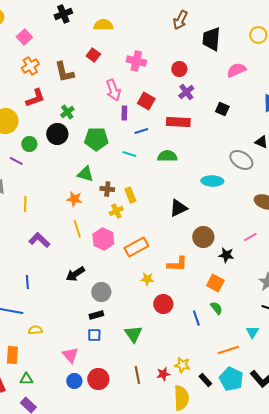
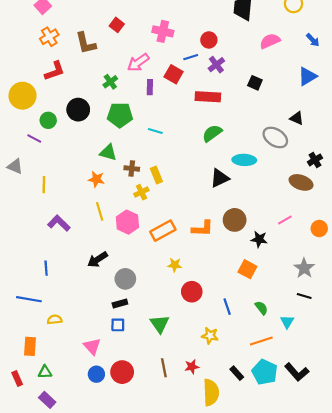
pink arrow: (113, 90) -> (138, 62), turned 75
green cross: (67, 112) -> (110, 82), moved
blue line: (141, 131) -> (191, 57), moved
green semicircle: (167, 156) -> (212, 133), moved, turned -36
black triangle: (178, 208) -> (220, 178), moved
orange L-shape: (177, 264) -> (202, 229), moved
green semicircle: (216, 308) -> (261, 308), moved
yellow star: (182, 365) -> (210, 336), moved

